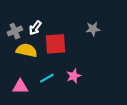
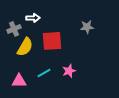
white arrow: (35, 28) -> (33, 18), moved, turned -128
yellow semicircle: (27, 50) -> (25, 47), turned 108

